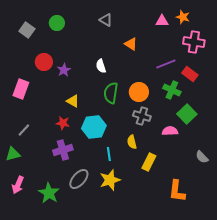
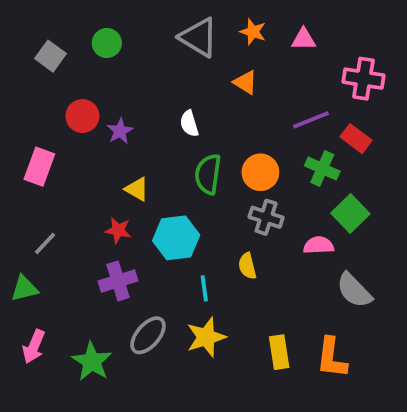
orange star: (183, 17) -> (253, 32), moved
gray triangle: (106, 20) -> (199, 37), size x1.6
gray semicircle: (202, 157) -> (354, 290), moved, size x1.5
yellow rectangle: (149, 162) -> (279, 352), moved, turned -36

